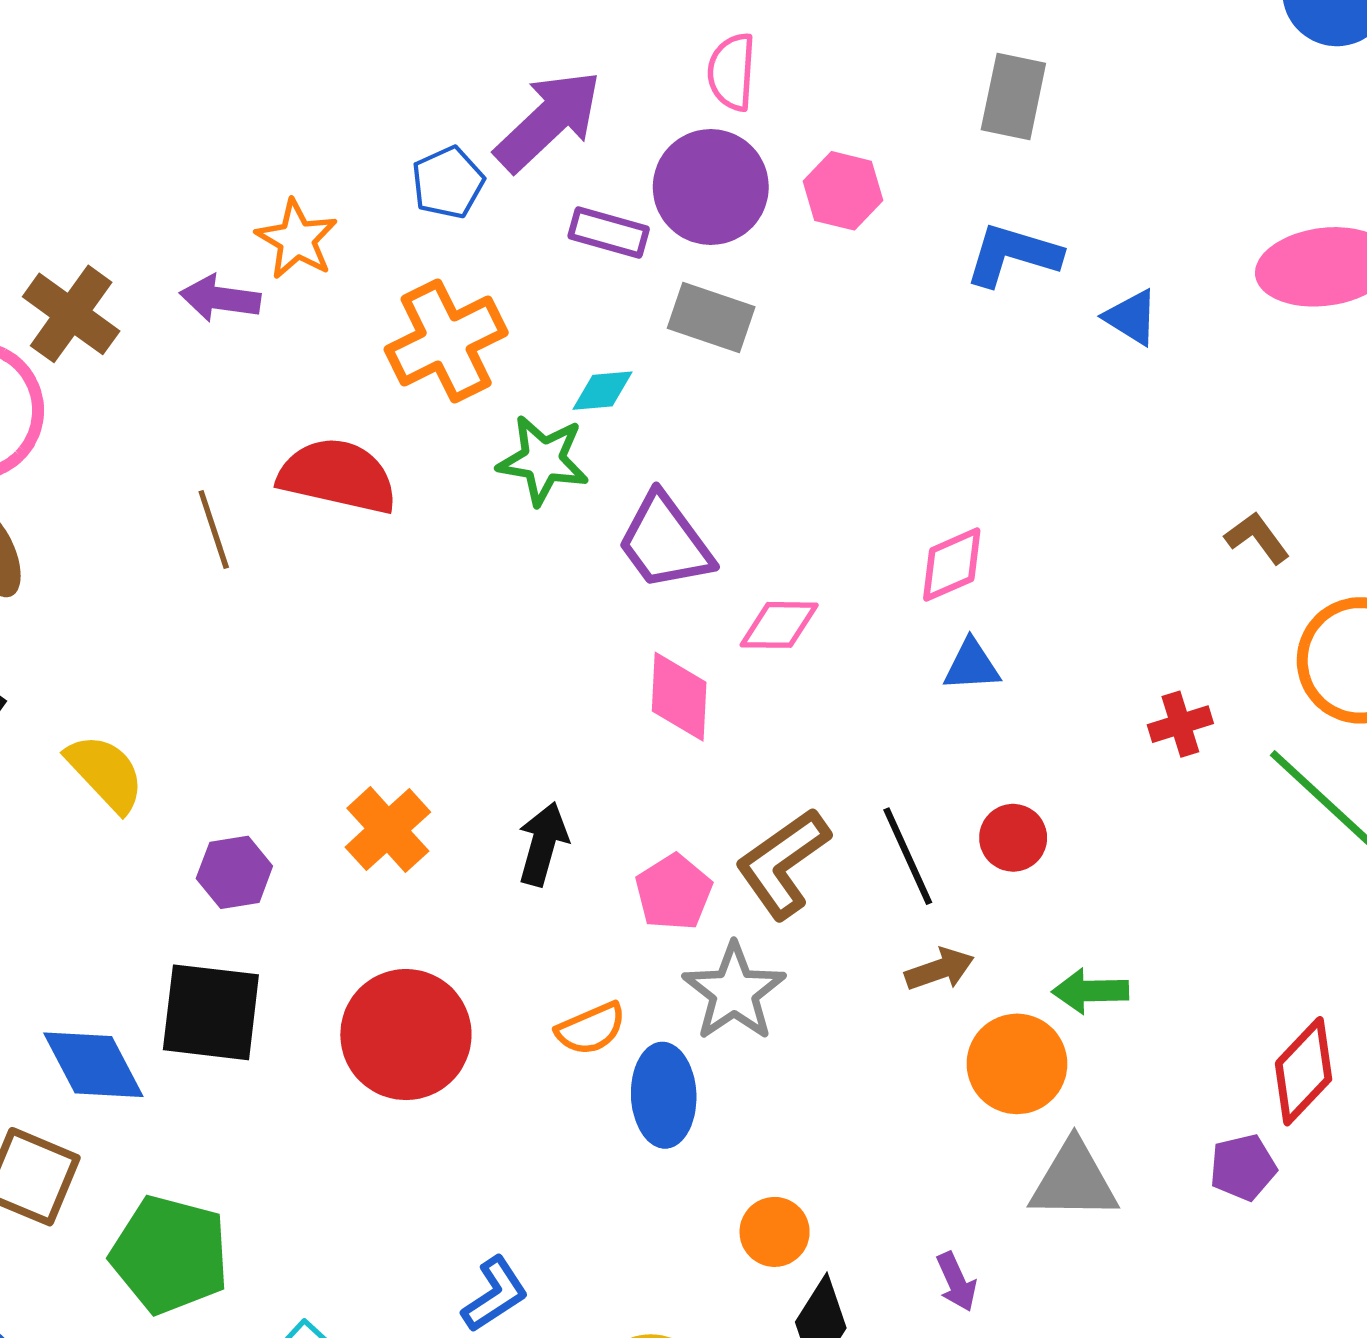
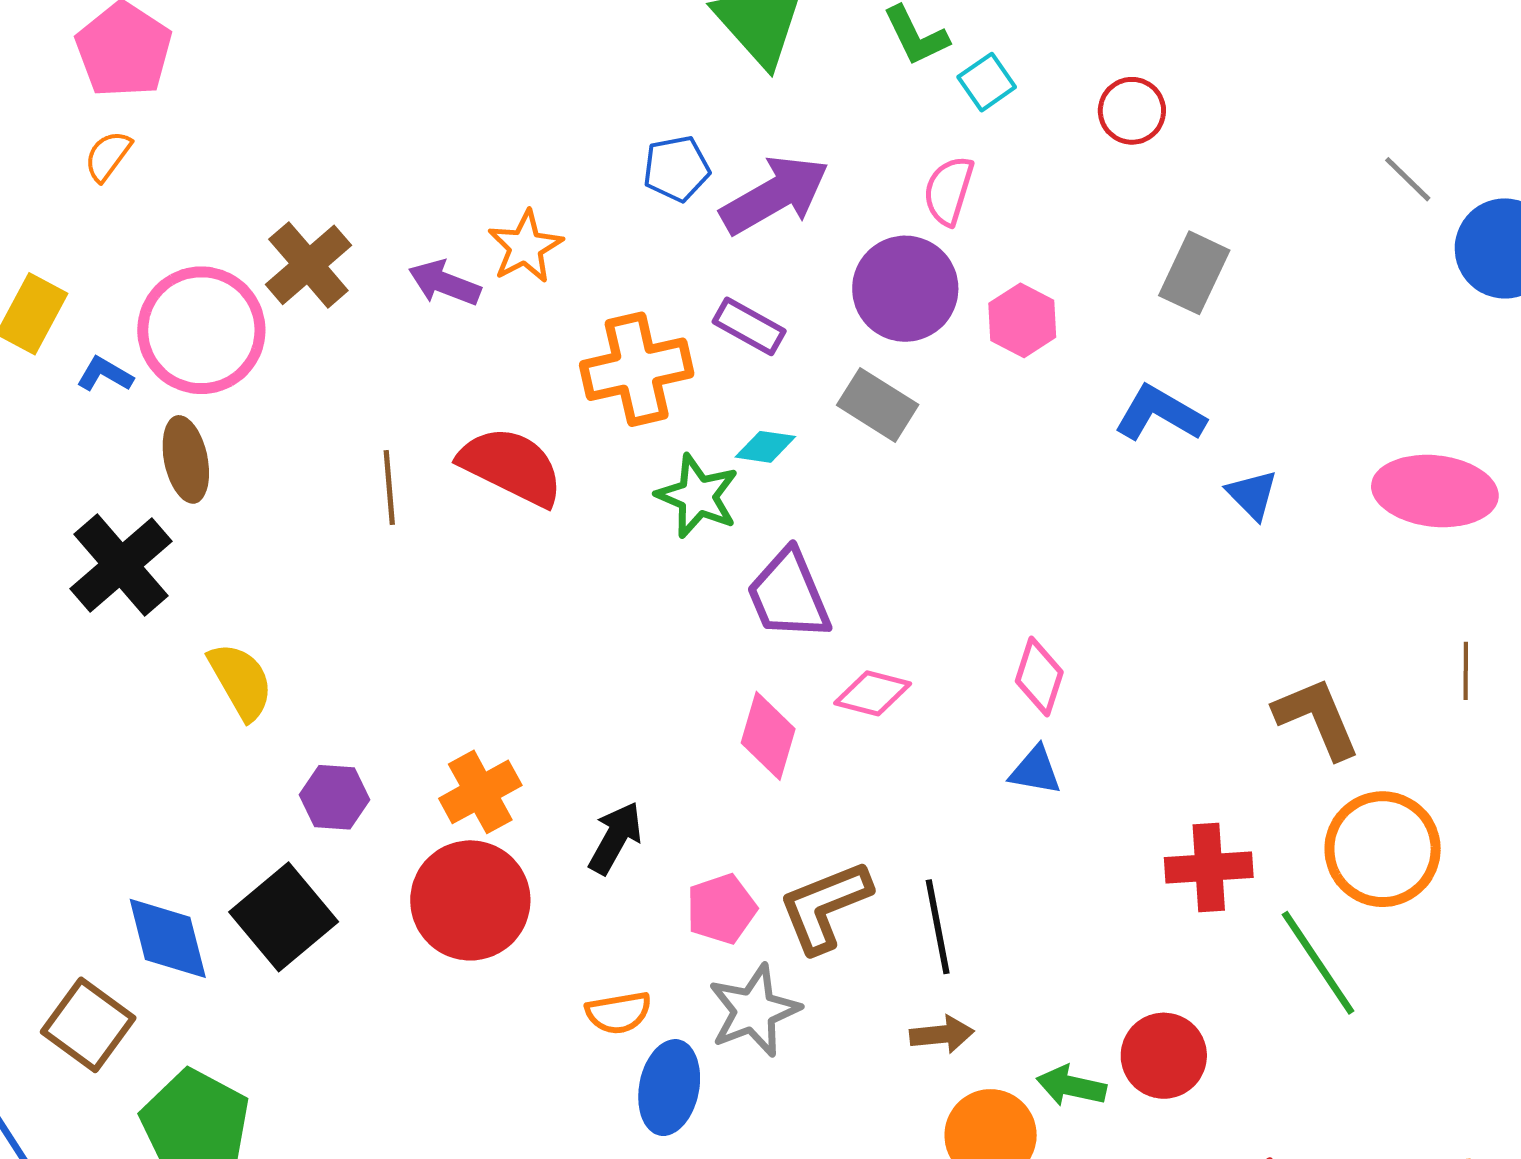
blue pentagon: (448, 183) -> (676, 169), moved
purple rectangle: (609, 233) -> (749, 326), moved
brown L-shape: (1257, 538) -> (1317, 718), size x1.6
pink diamond: (952, 565) -> (1039, 677), turned -62
red cross: (1180, 724) -> (1209, 867), size x1.5
red circle: (1013, 838) -> (1164, 1056), moved, size x1.4
black square: (211, 1012) -> (284, 917), turned 30
red circle: (406, 1035) -> (470, 900), moved

